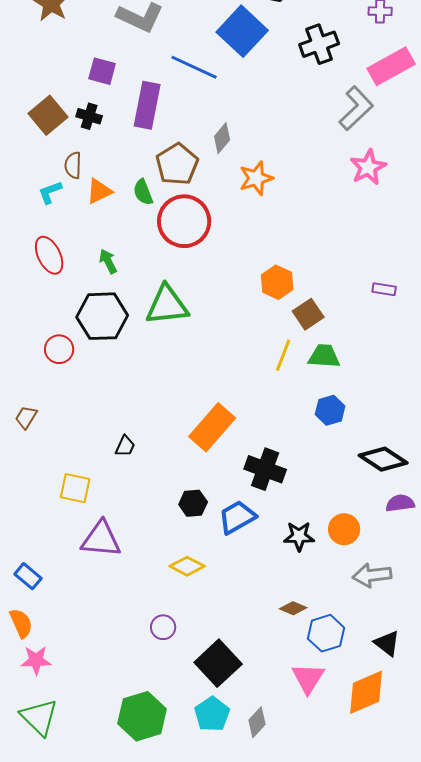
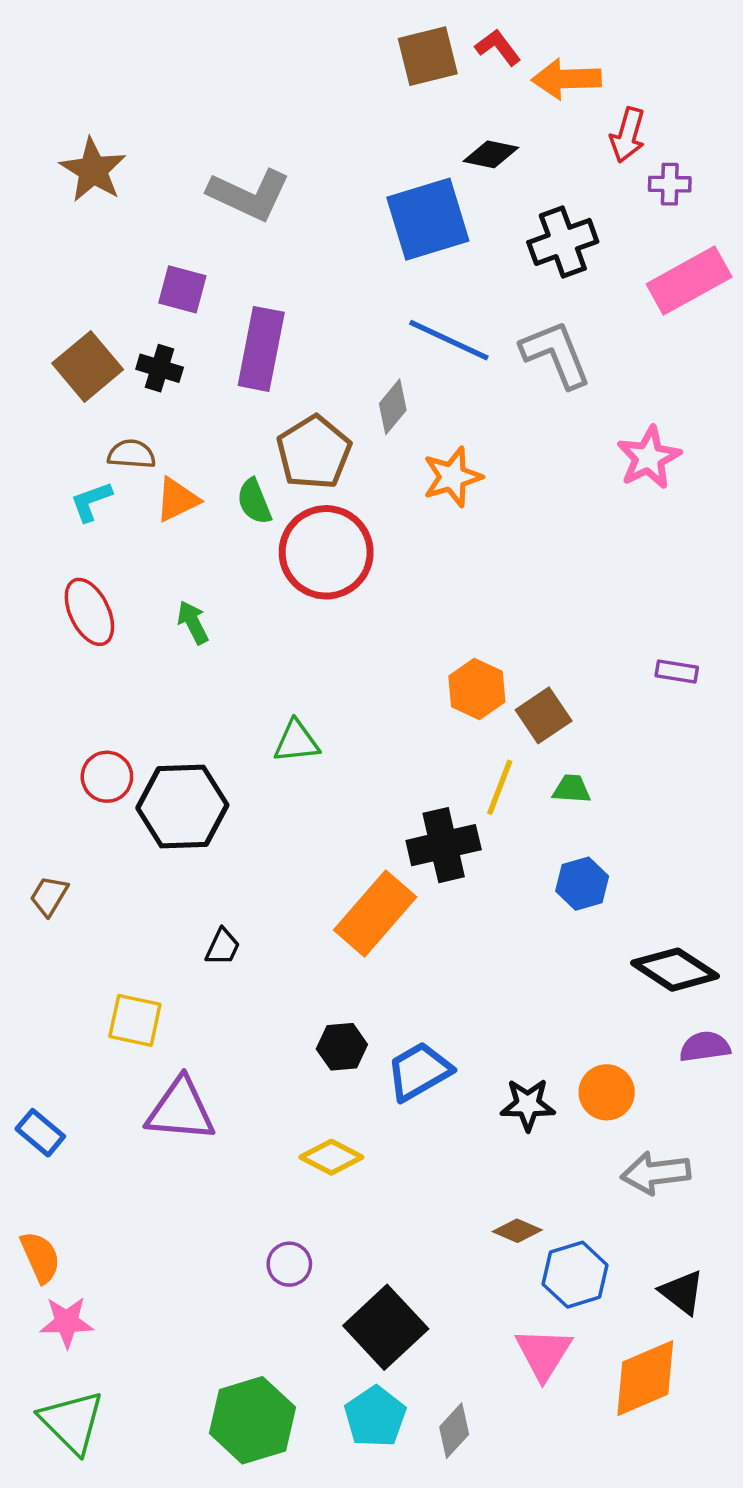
blue square: (242, 31) -> (428, 219), turned 30
blue line: (194, 67) -> (449, 340), moved
gray L-shape: (356, 108) -> (556, 354), moved, turned -69
brown semicircle: (73, 165) -> (131, 454), turned 92
orange hexagon: (277, 282) -> (477, 689), moved
green triangle: (167, 305) -> (296, 742), moved, size x0.6
black hexagon: (102, 316) -> (182, 807), moved
green trapezoid: (324, 356) -> (572, 789), size x0.7
black cross: (265, 469) -> (444, 845), moved, turned -33
blue rectangle: (28, 576) -> (40, 1133), moved

